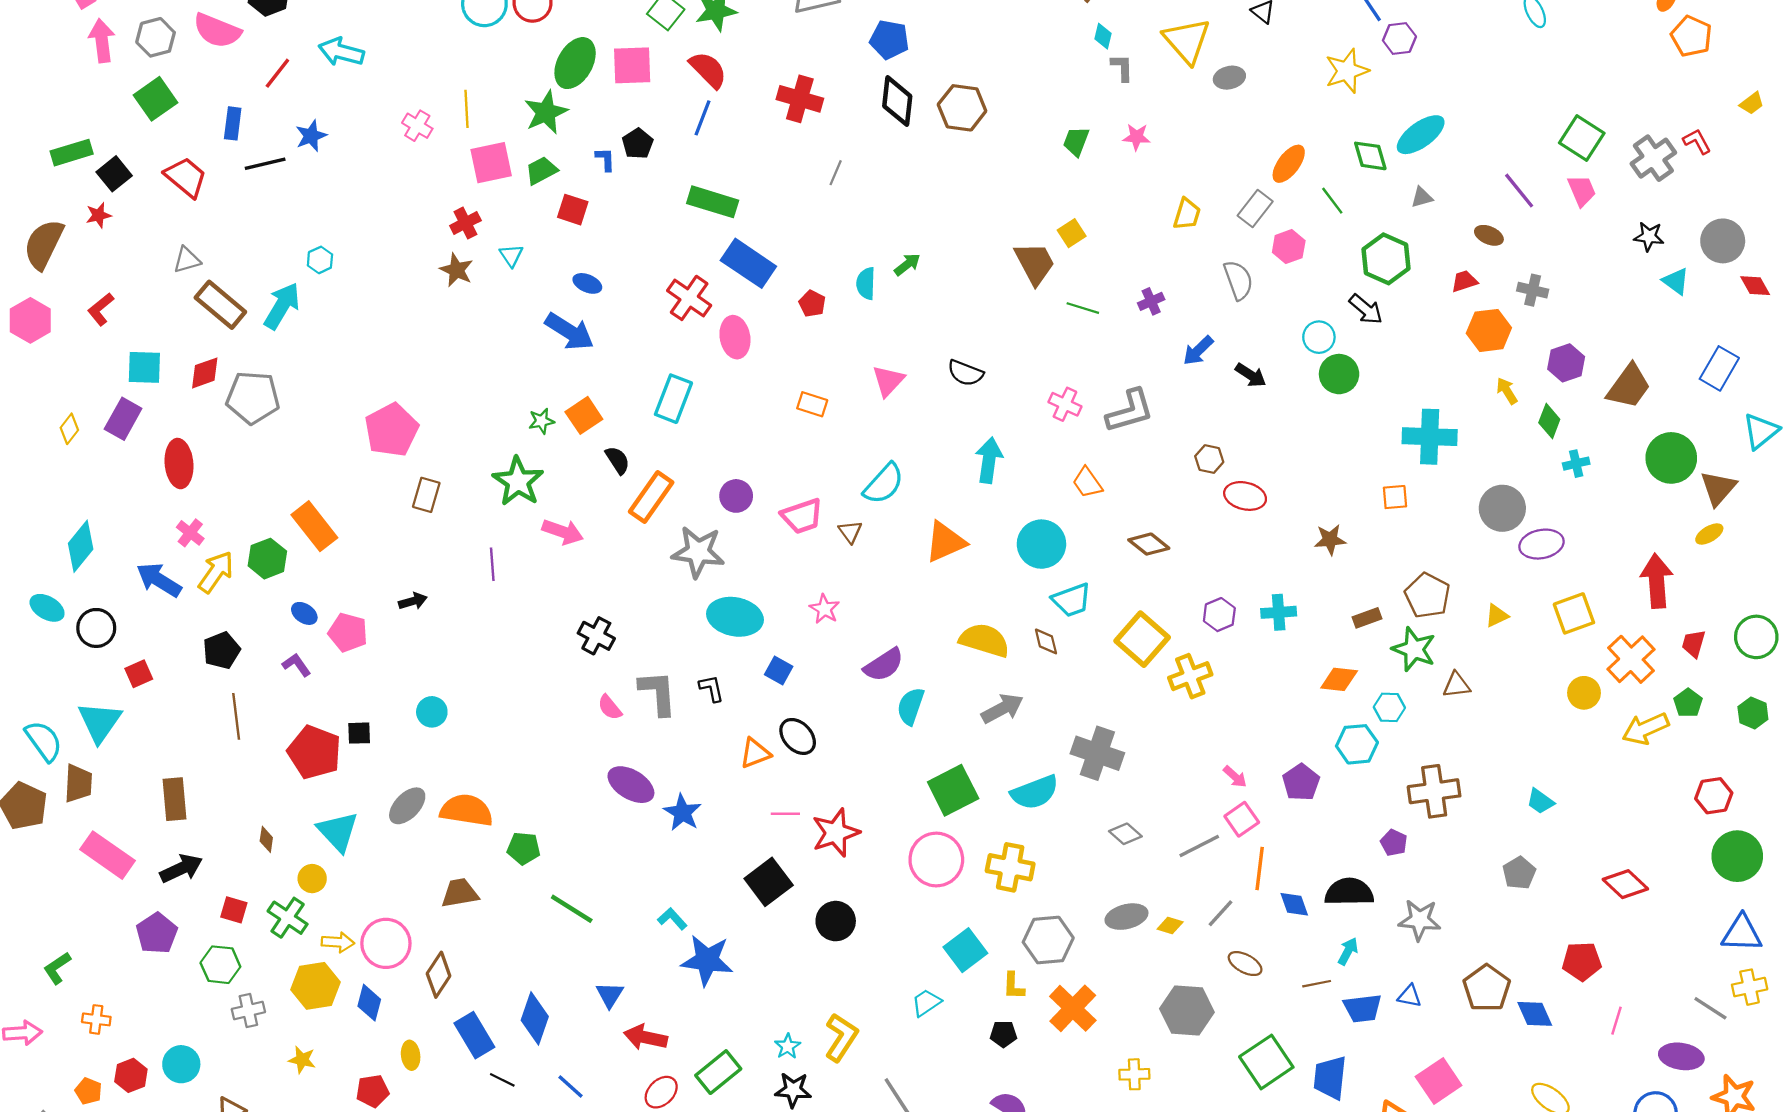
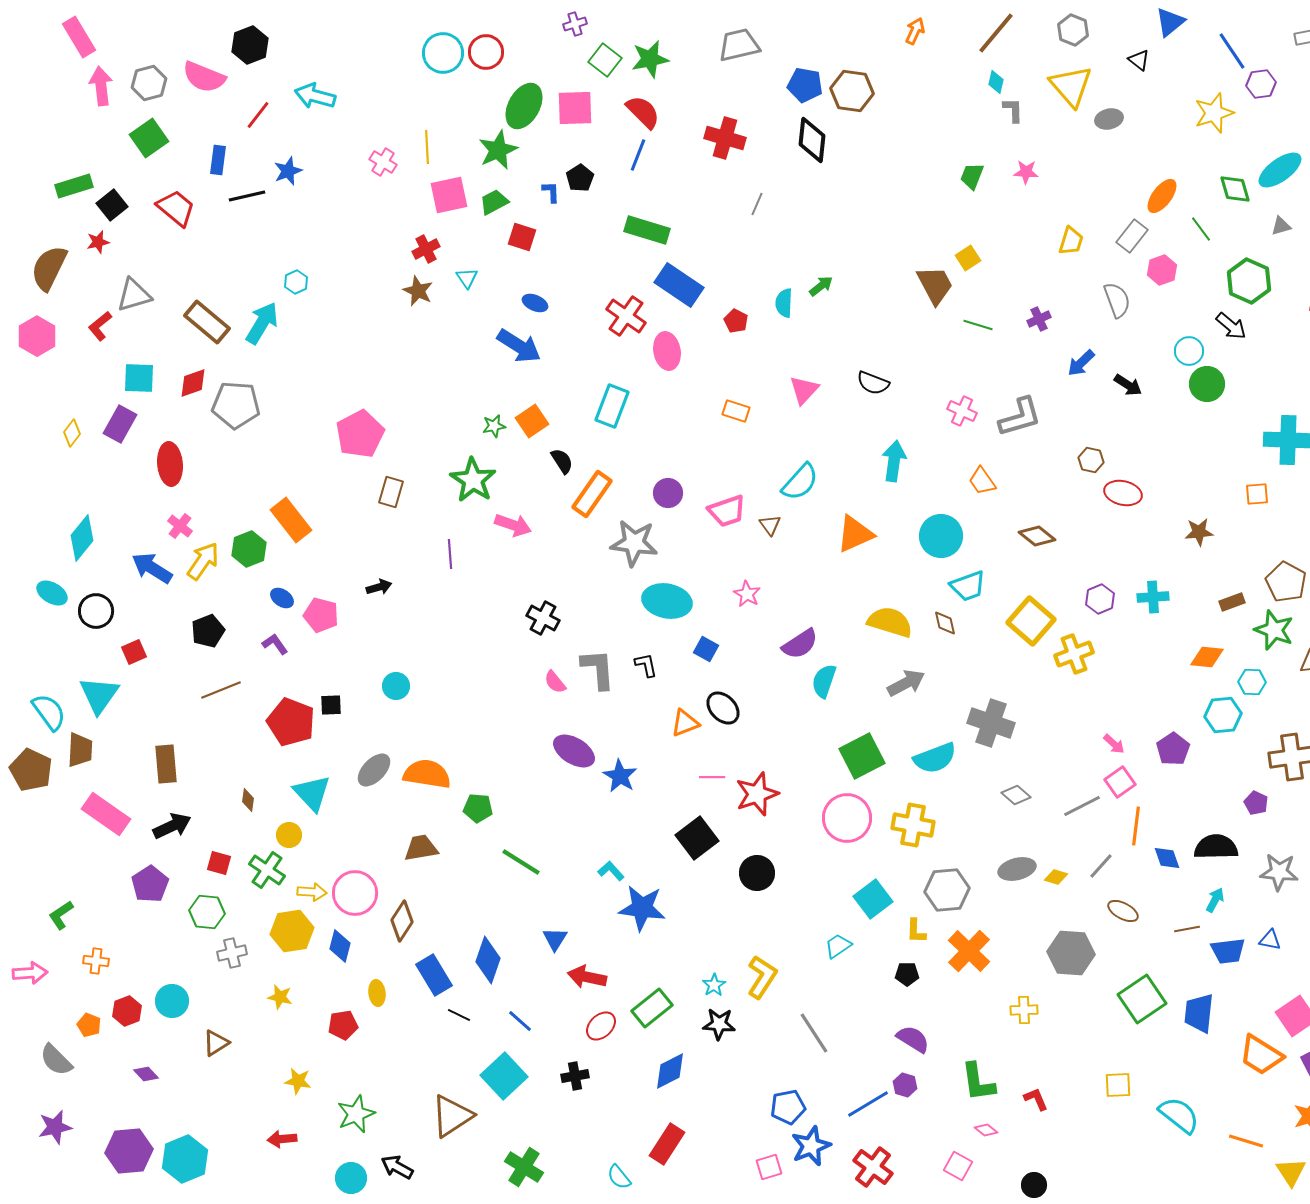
brown hexagon: (962, 108) -> (852, 91), moved
gray triangle: (187, 260) -> (134, 295), moved, size x1.4
brown line: (236, 716) -> (221, 690), turned 75

